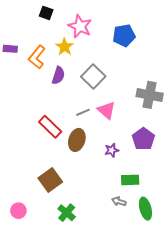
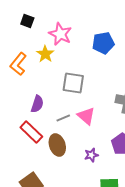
purple semicircle: (58, 75) -> (37, 104), moved
gray square: (93, 76) -> (73, 83), turned -35
brown ellipse: (77, 140) -> (57, 145), turned -35

